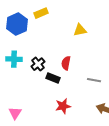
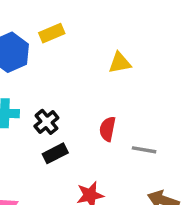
red semicircle: (66, 63) -> (107, 129), moved
black rectangle: (53, 78) -> (55, 153), moved, turned -48

